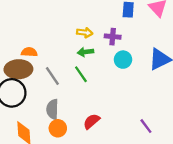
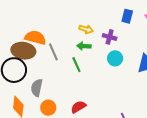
orange semicircle: (29, 52) -> (35, 38), size x1.5
gray line: (52, 76) -> (53, 52), moved
gray semicircle: (52, 109) -> (37, 88), moved

